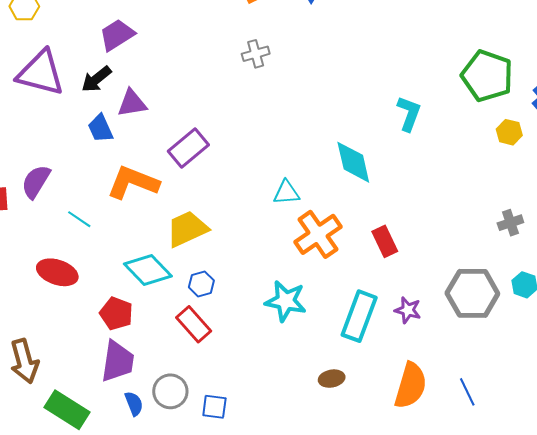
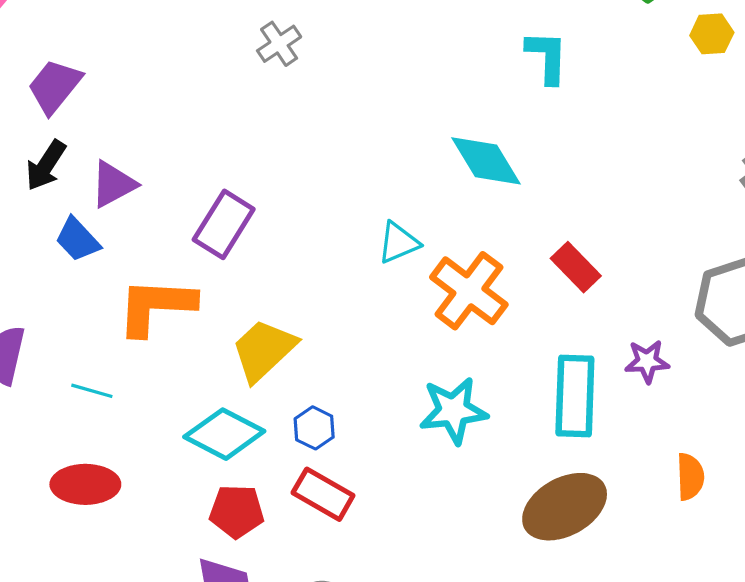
red pentagon: (116, 314) -> (237, 511), moved
brown ellipse: (332, 379) -> (565, 507), size x2.0
orange semicircle: (411, 386) -> (690, 477), size x0.6

